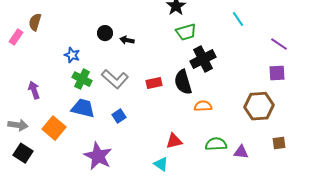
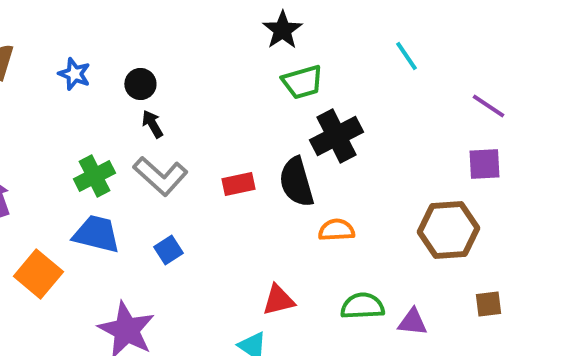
black arrow: (127, 40) -> (152, 124), moved, turned 48
blue star: (72, 55) -> (74, 74), moved
green cross: (82, 79) -> (94, 176), turned 36

